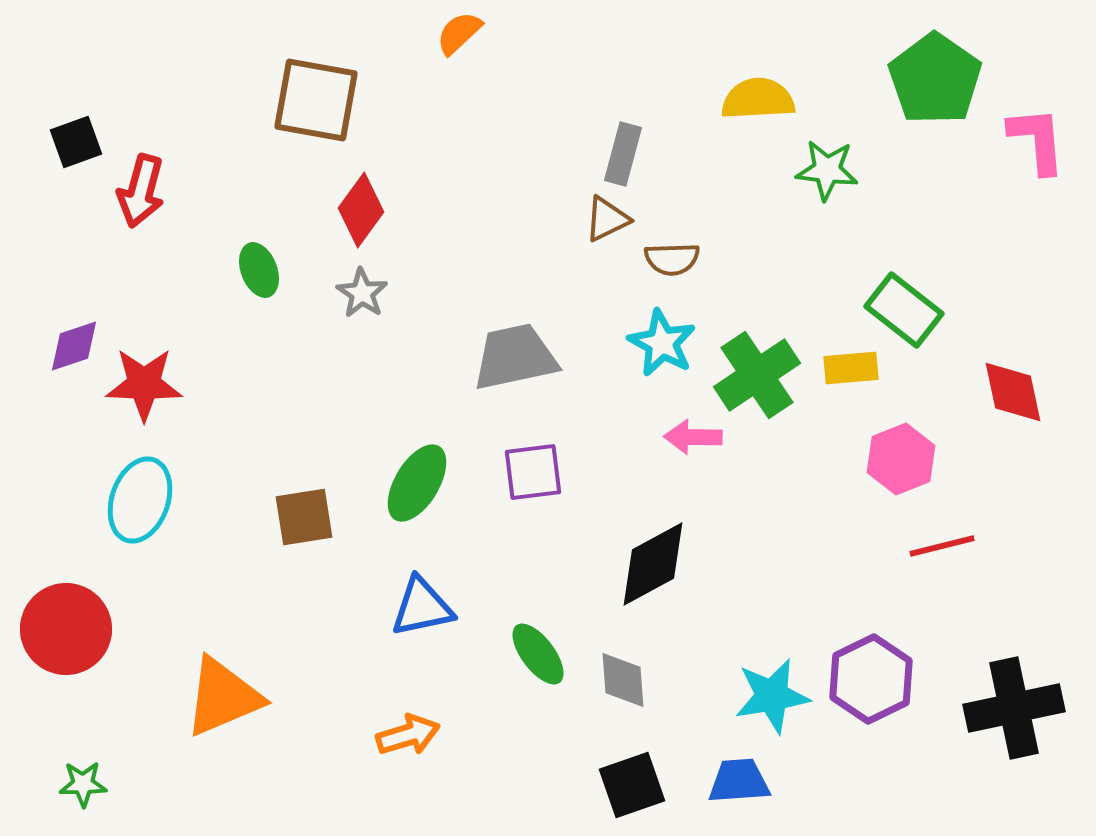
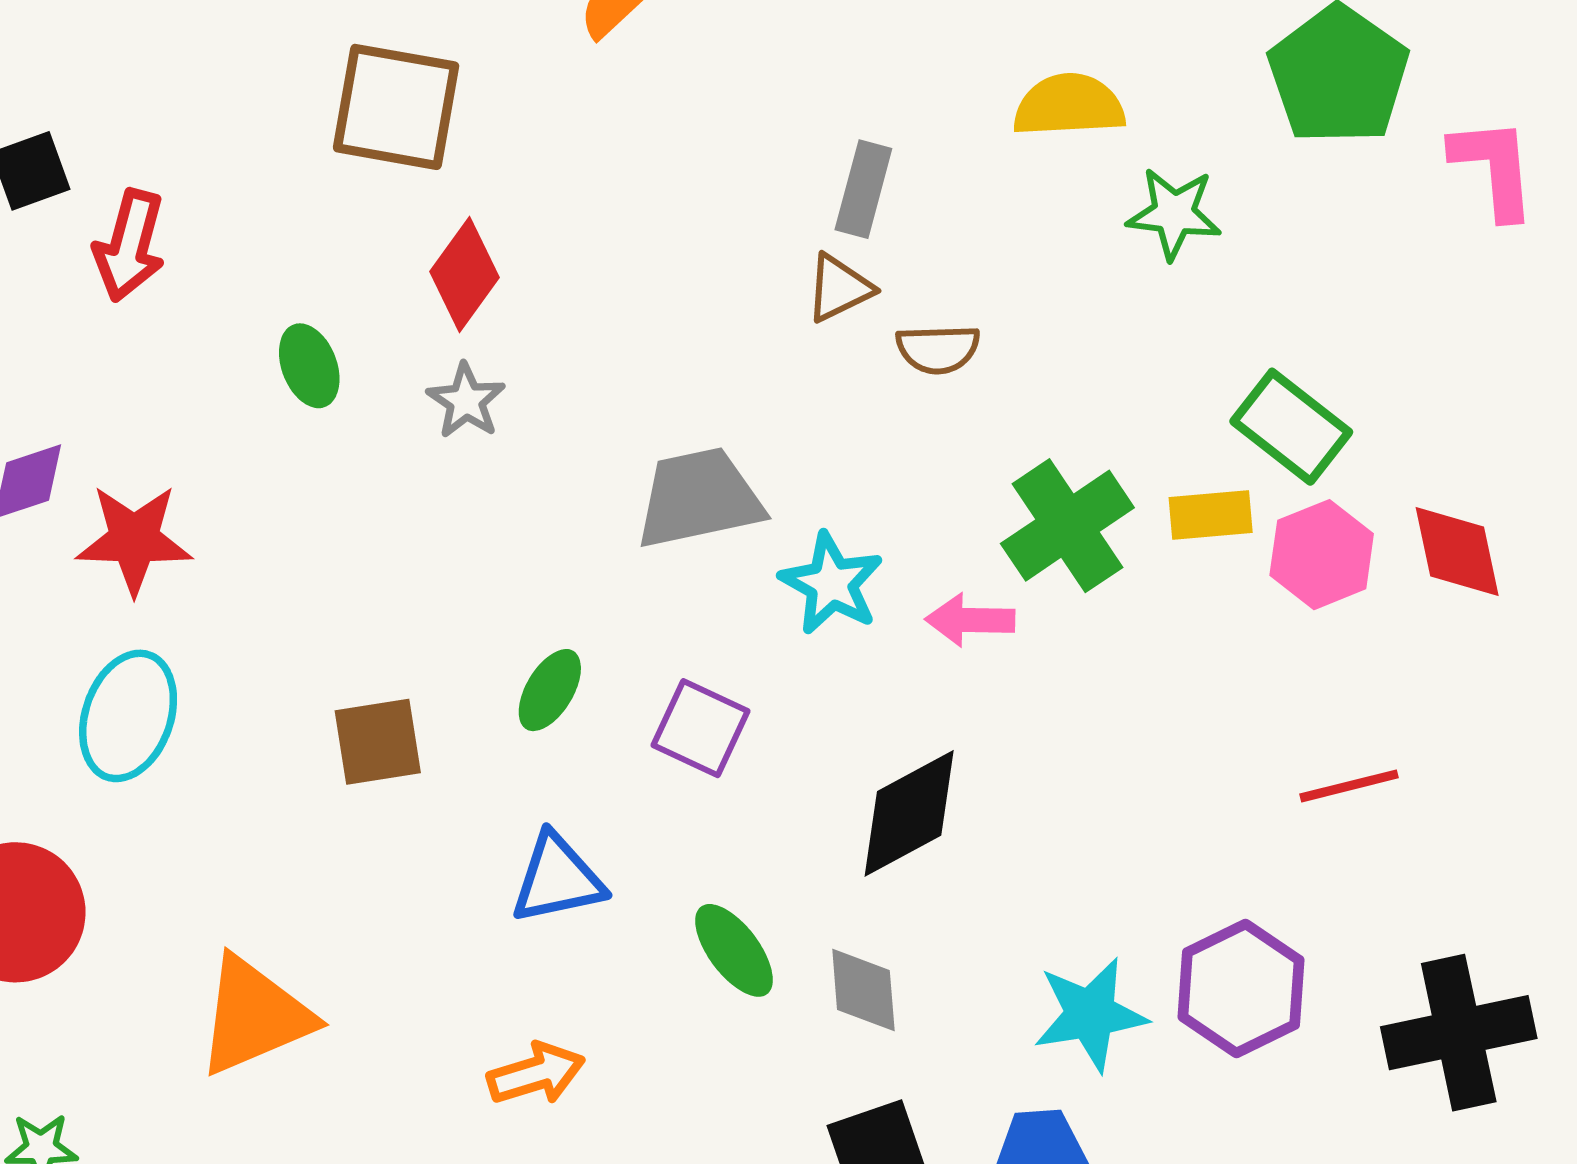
cyan star: (662, 343) -> (831, 583), moved
pink hexagon: (901, 459) -> (1322, 555), moved
purple square: (533, 472) -> (701, 728), moved, turned 32
green ellipse: (417, 483) -> (550, 690), size x0.7

